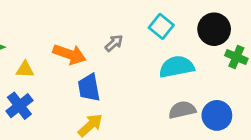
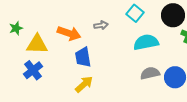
gray arrow: (114, 43) -> (101, 25), turned 32
yellow triangle: (25, 70) -> (37, 44), size x1.6

